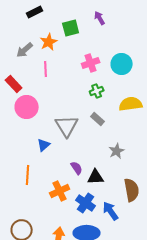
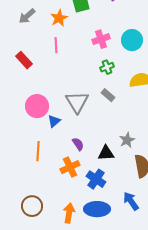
gray arrow: (25, 50) -> (27, 16), moved
pink circle: (27, 107) -> (37, 106), moved
gray star: (117, 151) -> (127, 140), moved
purple semicircle: (77, 168) -> (78, 144), moved
blue arrow: (111, 211) -> (131, 201), moved

